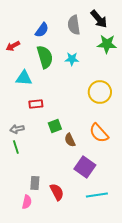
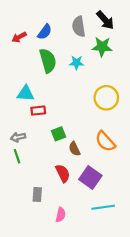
green star: (107, 44) -> (102, 47), moved
red arrow: (13, 46) -> (19, 37), moved
cyan triangle: (24, 78) -> (26, 94), moved
red semicircle: (57, 192) -> (63, 173), moved
pink semicircle: (27, 202) -> (61, 215), moved

